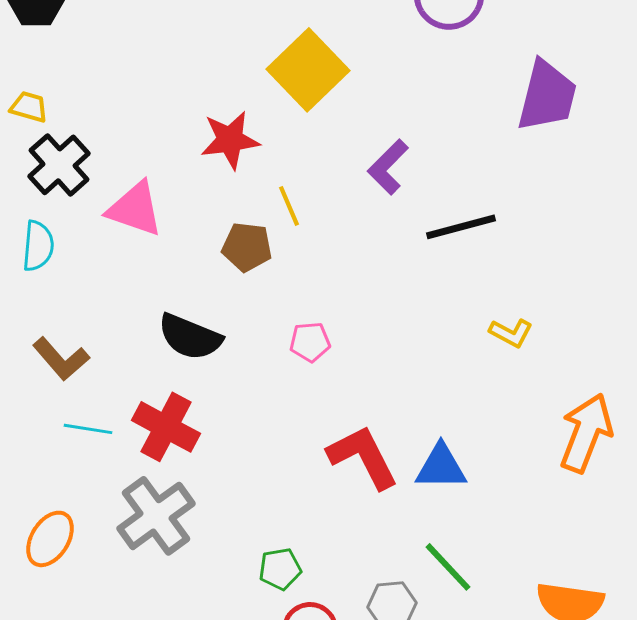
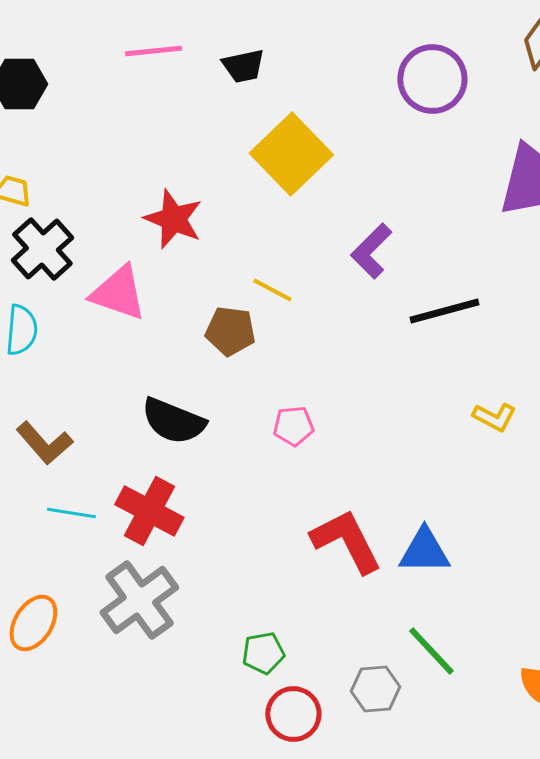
red star: (230, 140) -> (173, 219), moved, turned 30
yellow line: (289, 206) -> (272, 290), turned -39

